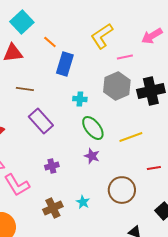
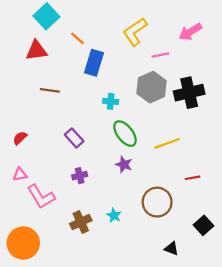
purple rectangle: (41, 121) -> (74, 138), moved, size x0.7

